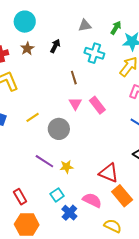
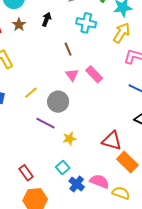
purple line: (44, 161) -> (45, 123), moved
pink semicircle: (92, 200) -> (99, 181), moved

